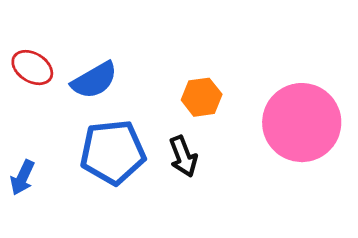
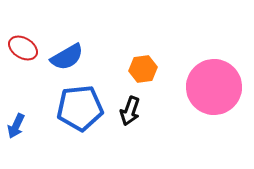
black arrow: (183, 156) -> (130, 111), turned 40

